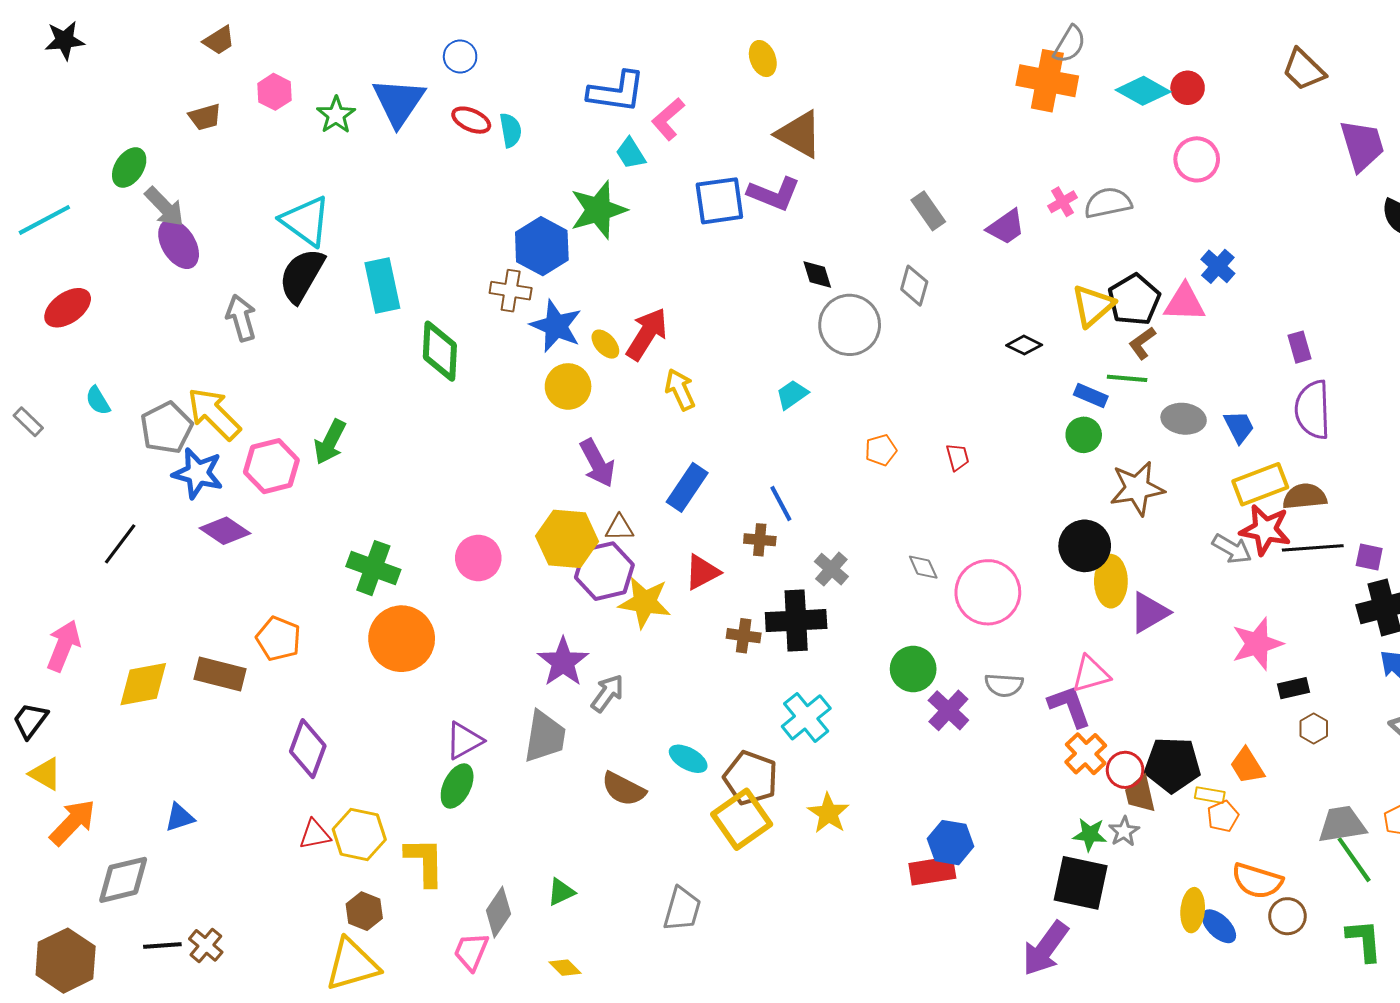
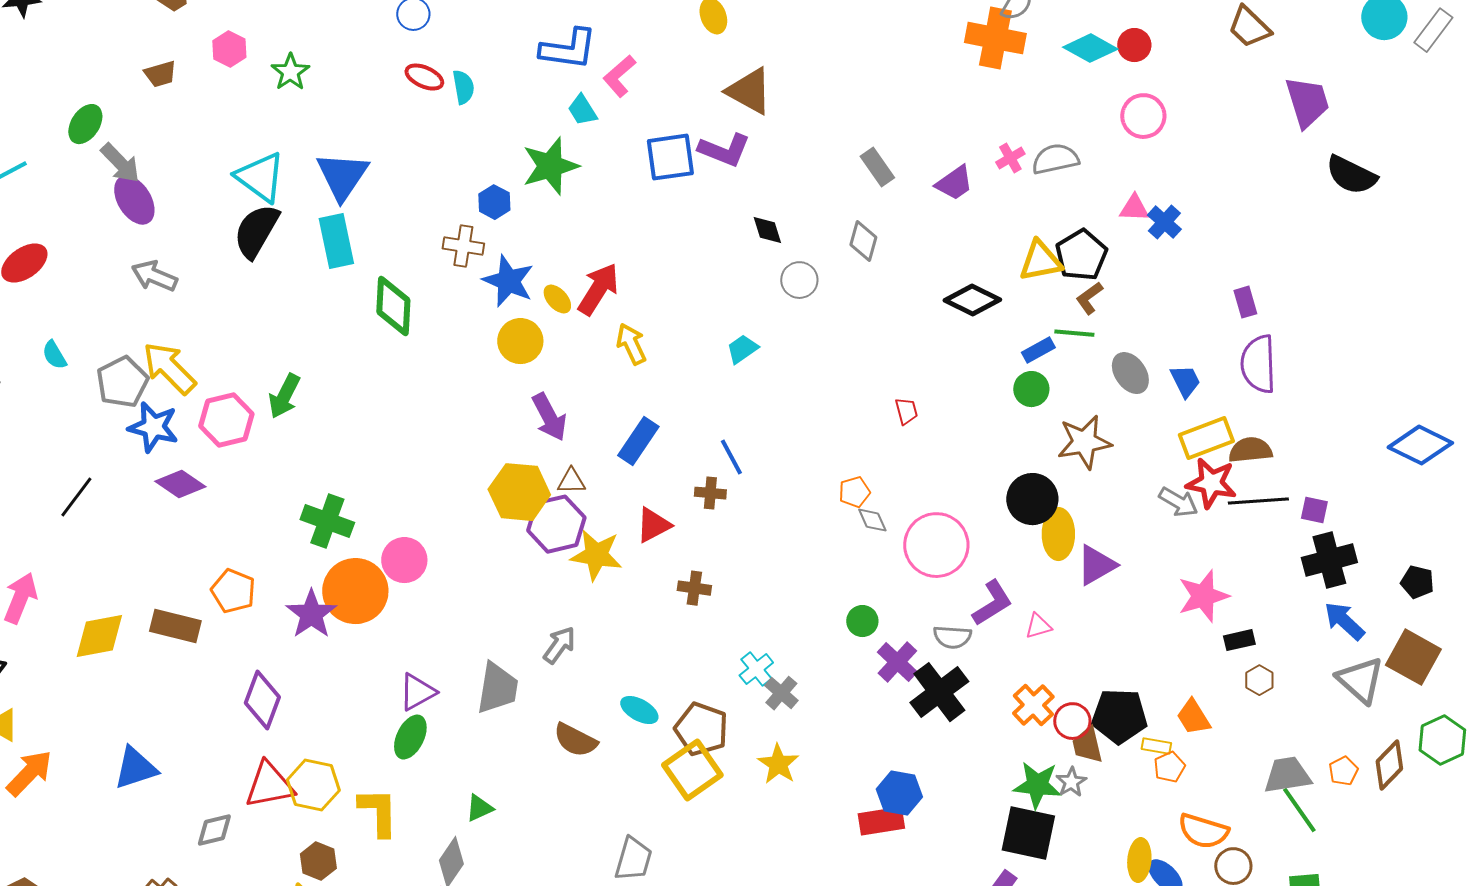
blue triangle: (399, 102) -> (342, 176), moved
blue hexagon: (542, 246) -> (494, 202), size x0.6
pink triangle: (1185, 303) -> (1134, 208), moved, size x0.7
yellow triangle: (1093, 306) -> (1040, 261), turned 30
gray arrow: (241, 318) -> (154, 276), moved, turned -51
gray circle: (850, 325) -> (799, 280), size x0.6
black diamond: (1024, 345) -> (972, 300), size x1.6
blue rectangle: (1091, 396) -> (1038, 350), turned -52
gray ellipse: (1184, 419) -> (1130, 373), turned 48
orange pentagon: (881, 450) -> (854, 492), moved
pink circle: (478, 558) -> (404, 560), moved
gray cross: (831, 569) -> (781, 693), moved
black cross: (796, 621) -> (939, 692), moved, turned -34
purple star: (563, 662) -> (311, 614), moved
green circle: (913, 669) -> (862, 621), size x0.7
pink triangle: (1091, 674) -> (1038, 626), size x0.7
purple L-shape: (1070, 706) -> (992, 603), moved, turned 78
cyan cross: (806, 717) -> (756, 669), size x0.7
blue triangle: (180, 817) -> (135, 768), size x1.5
red triangle: (315, 834) -> (269, 785), size x1.6
green star: (1090, 834) -> (1037, 785), size x1.4
gray diamond: (123, 880) -> (214, 830), moved, size x0.7
green triangle: (561, 892) -> (479, 808), moved

